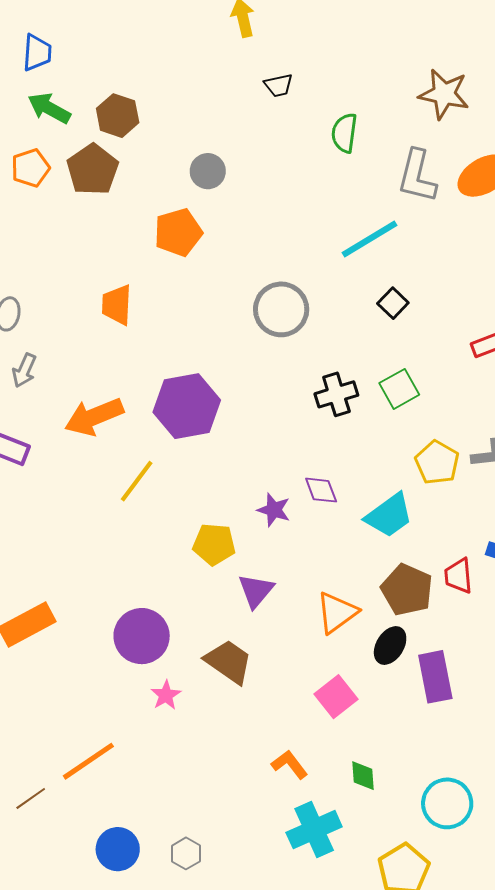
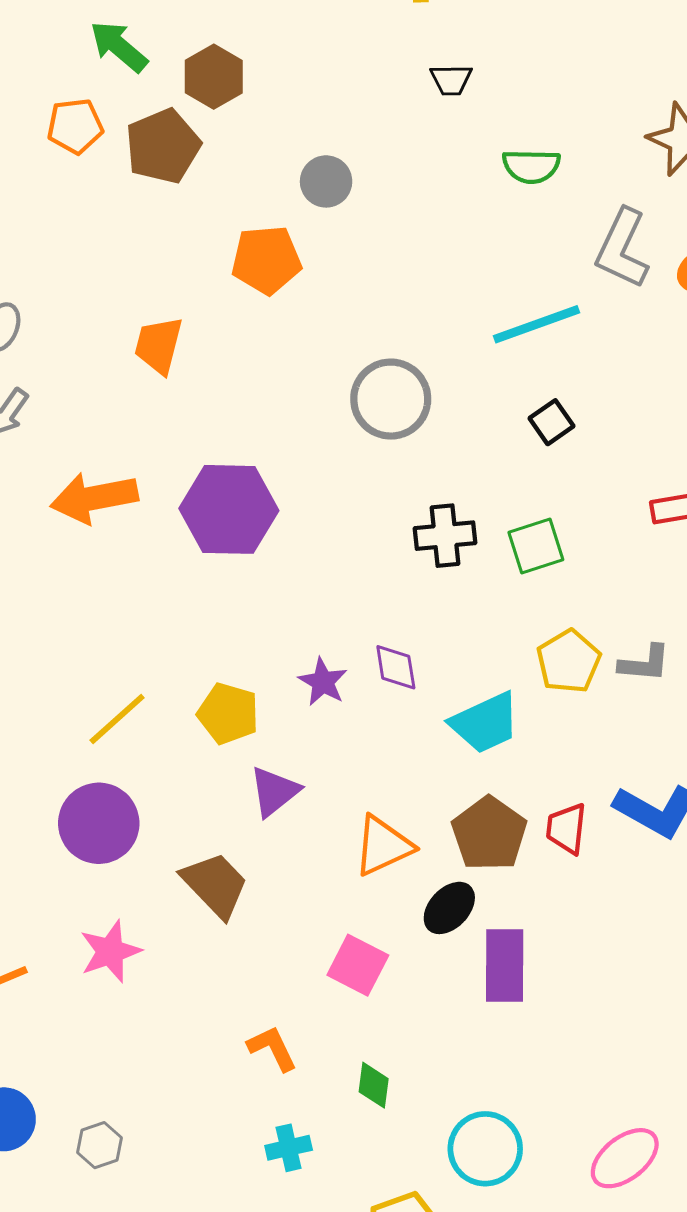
green semicircle: (344, 133) -> (531, 166), turned -108
yellow line: (137, 481) -> (117, 719), moved
pink star: (166, 695) -> (110, 951), moved, size x1.4
pink square: (336, 697) -> (358, 965), turned -36
cyan cross: (314, 830) -> (289, 1148), size x0.6

